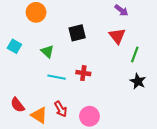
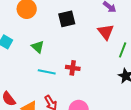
black square: (77, 33) -> (67, 19), moved

